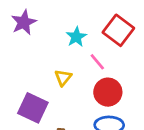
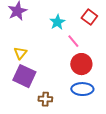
red square: (118, 30) -> (89, 17), size x0.7
yellow triangle: (63, 78) -> (20, 53), moved

